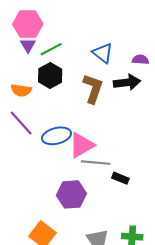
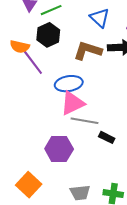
brown L-shape: (93, 89) -> (88, 51), turned -96
purple line: (21, 123) -> (33, 62), moved
blue ellipse: (57, 136) -> (69, 84), moved

